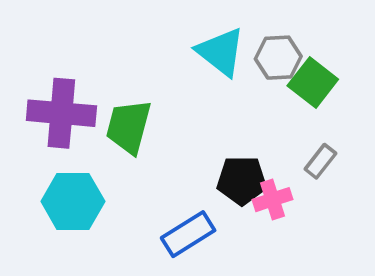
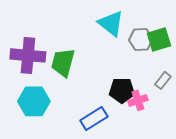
gray hexagon: (278, 58) -> (141, 39), moved
green square: (313, 83) -> (159, 39), turned 35

